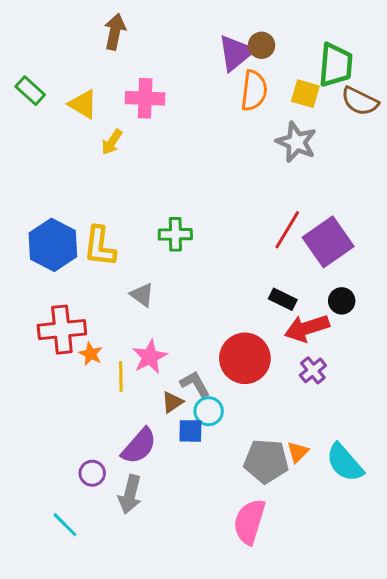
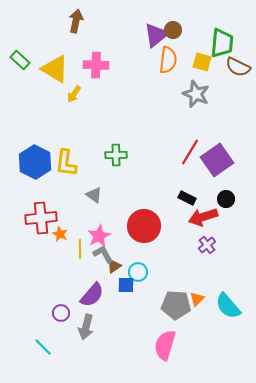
yellow triangle: (83, 104) -> (55, 69), size x1.4
red circle: (245, 358) -> (144, 226), moved
gray L-shape: (195, 384) -> (103, 254), moved

